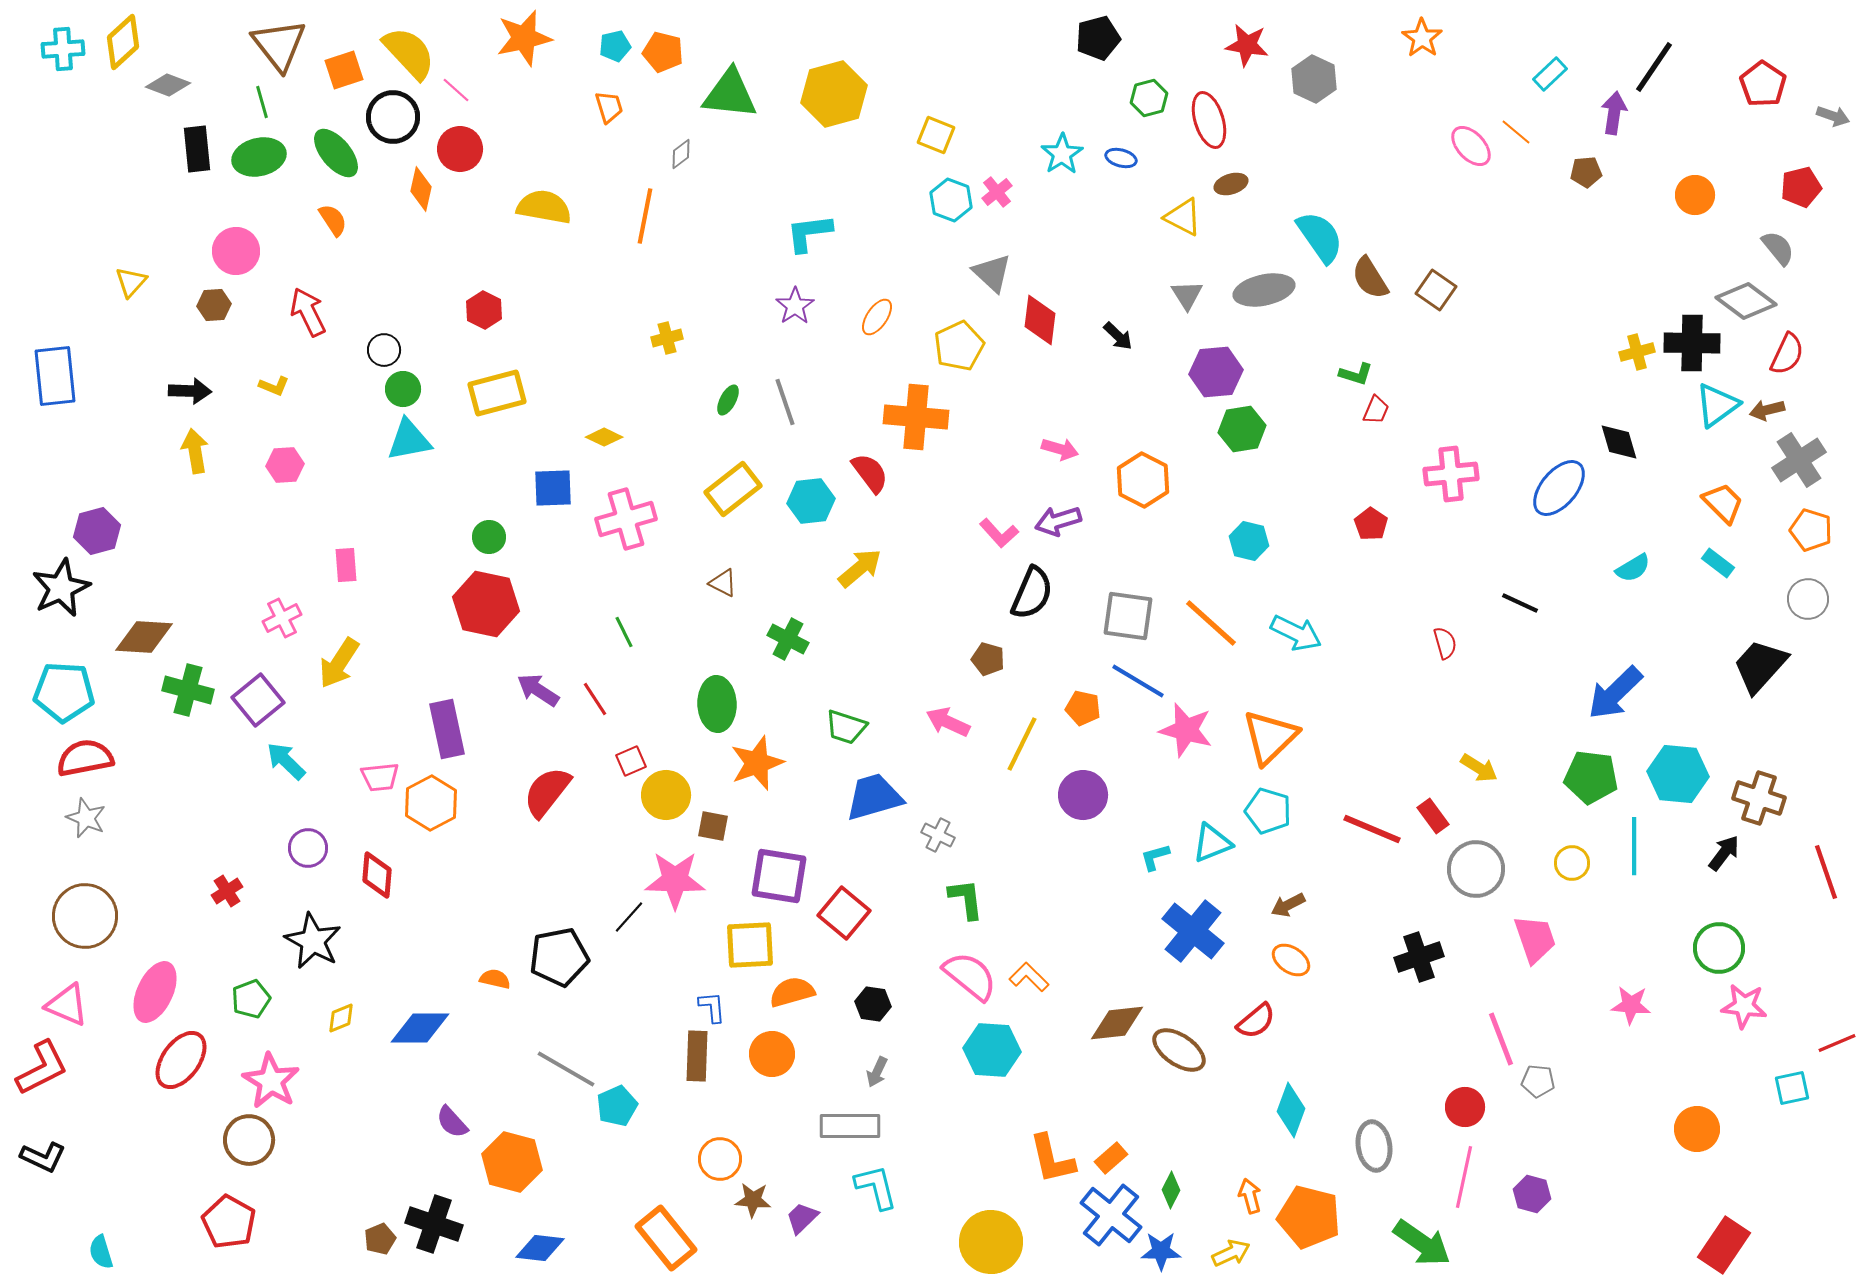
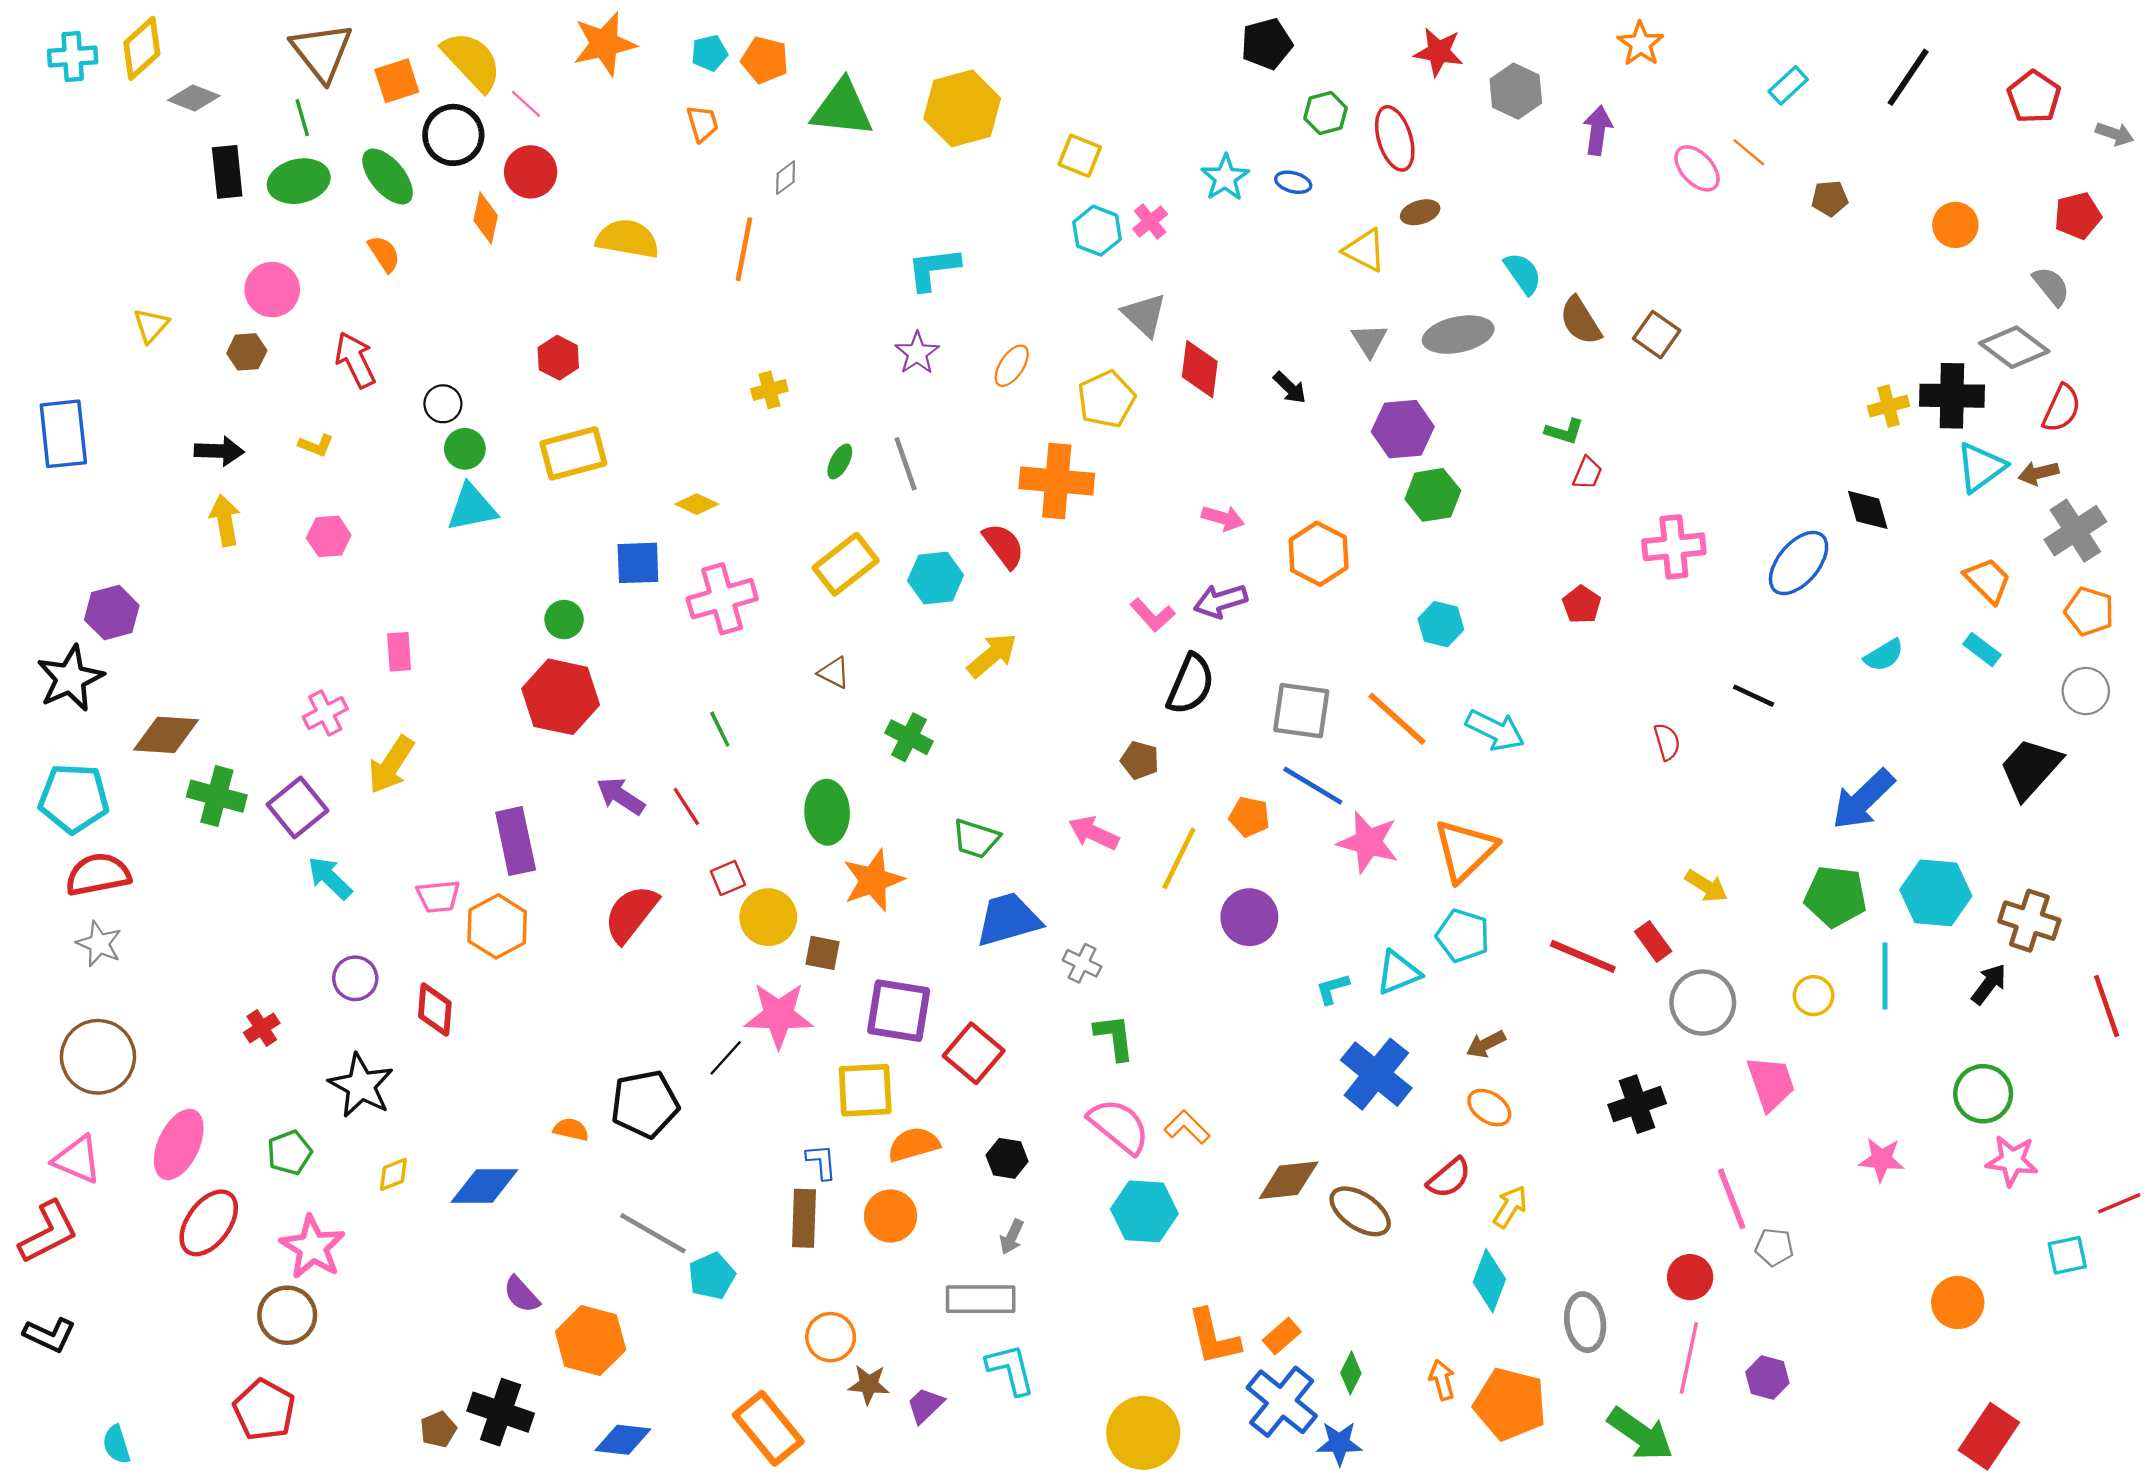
purple arrow: (1614, 113) -> (1598, 130), moved
cyan semicircle: (1320, 237) -> (1523, 273), size x0.7
yellow arrow: (1231, 1253) -> (1510, 1207), moved, turned -33

